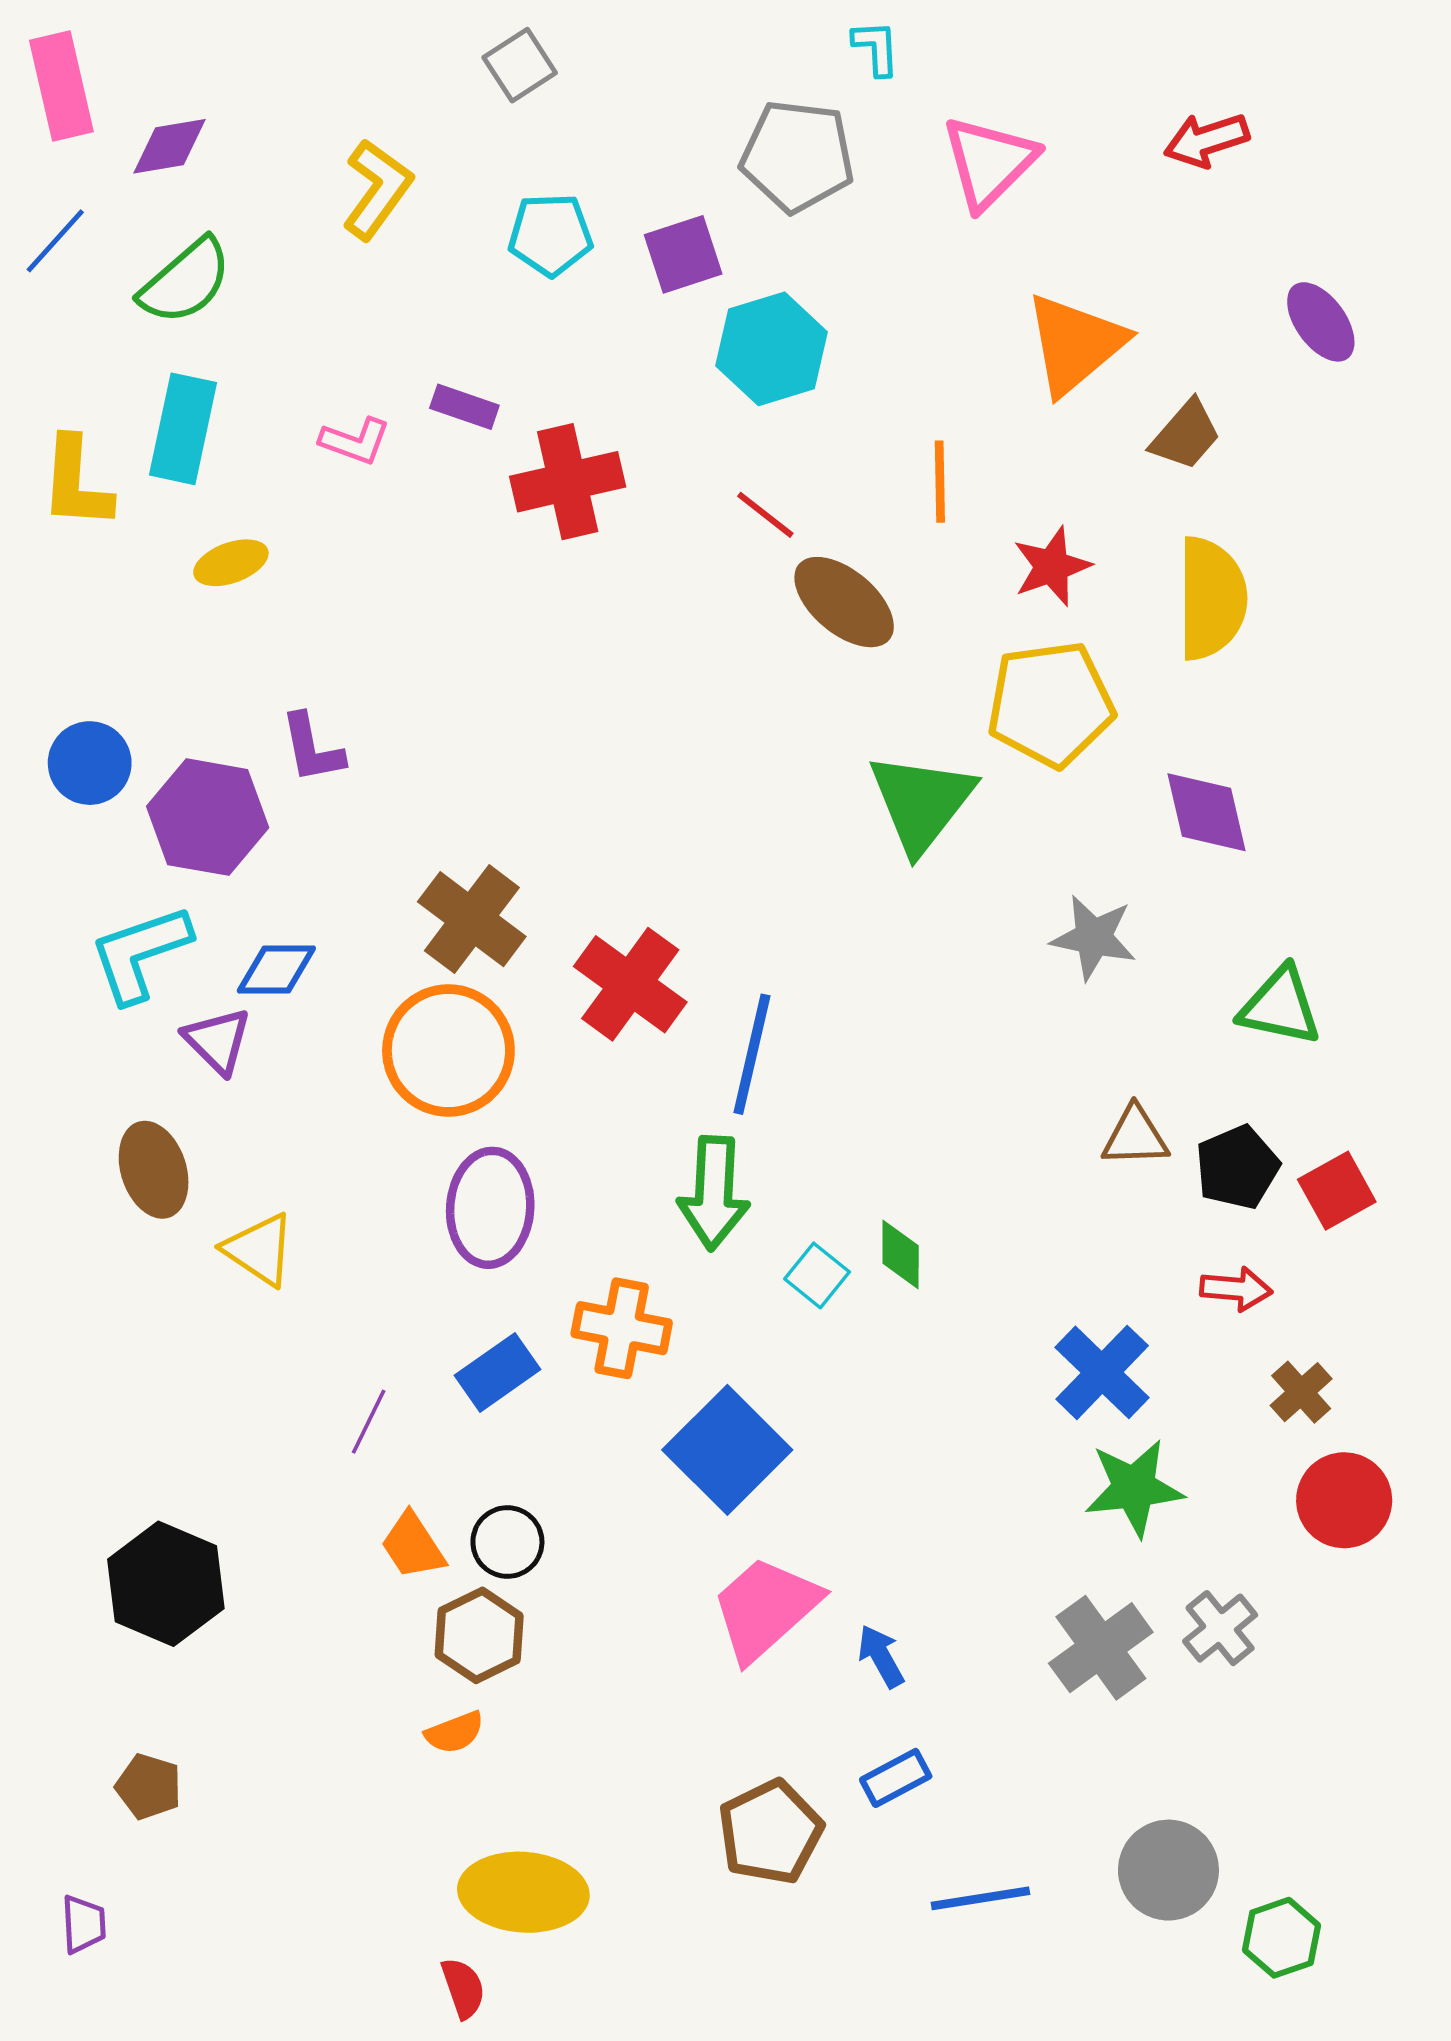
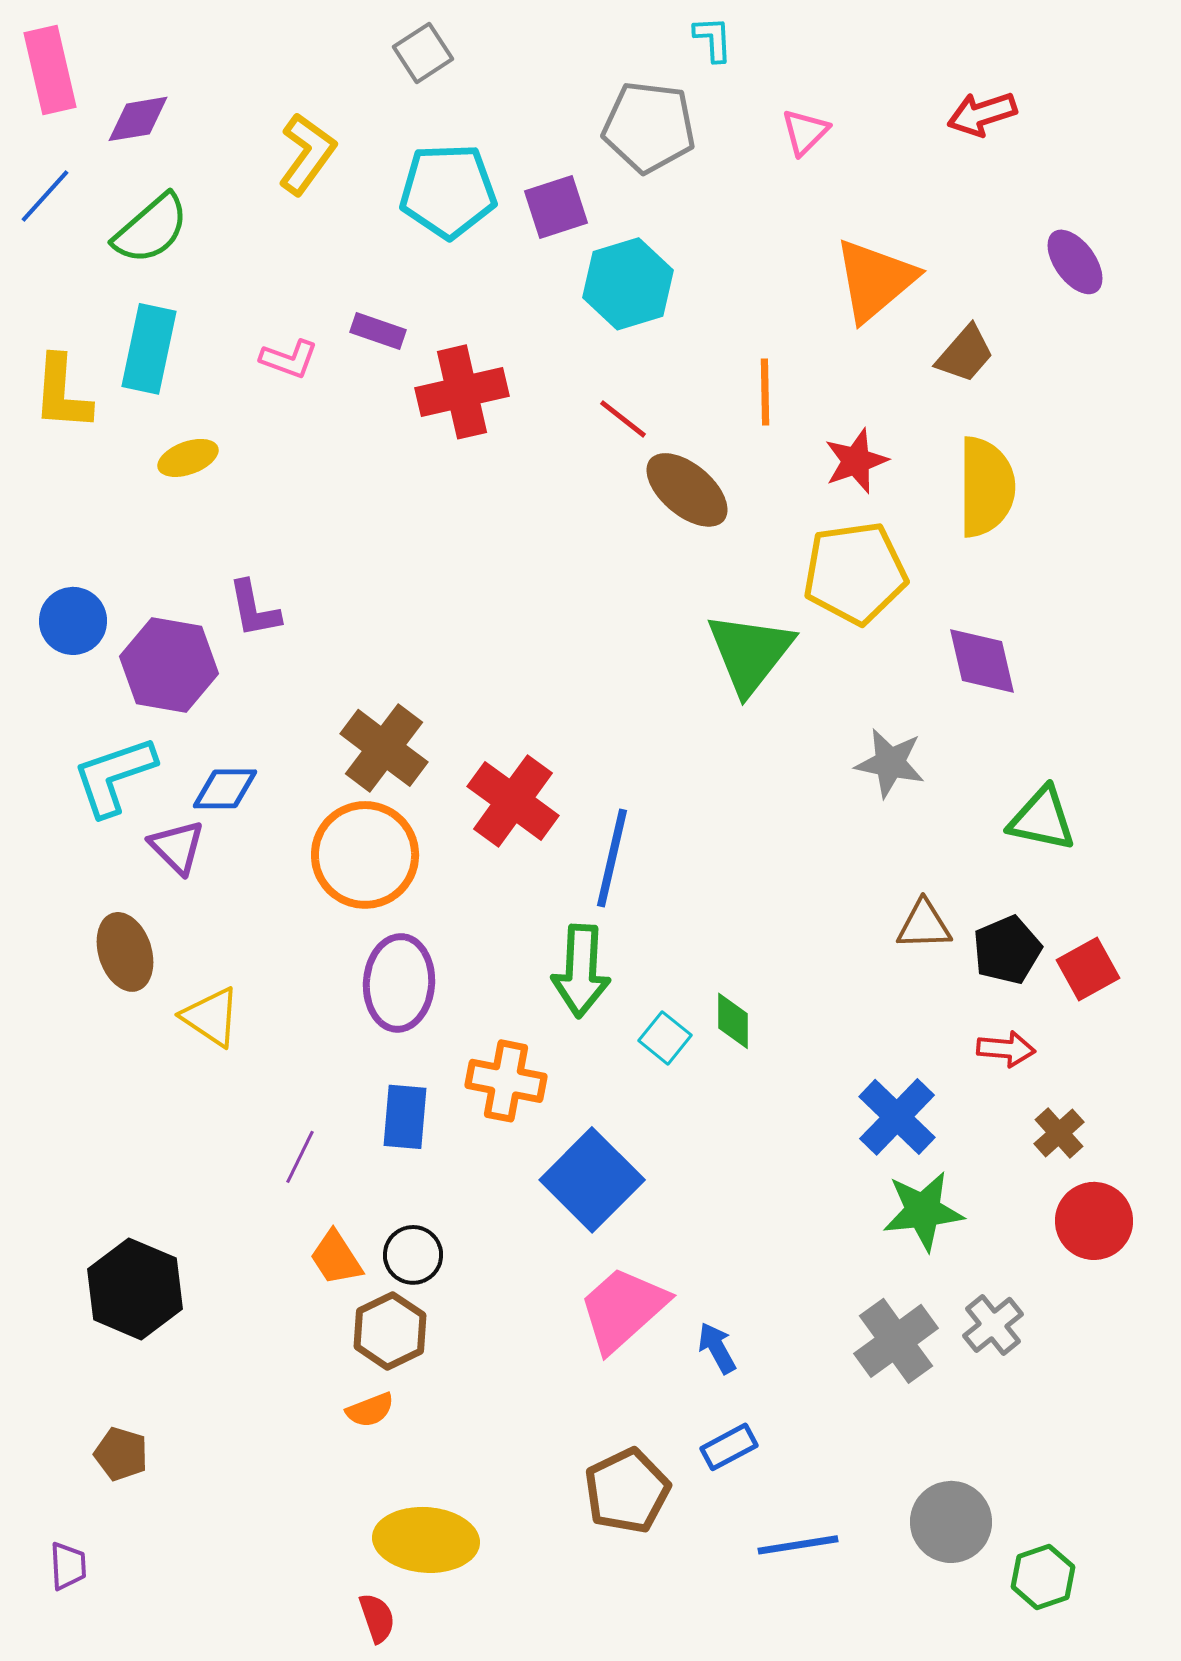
pink triangle: (989, 162) -> (805, 132), size x0.6
cyan pentagon: (550, 235) -> (448, 191), size x1.4
blue rectangle: (498, 1372) -> (405, 1117), turned -50

